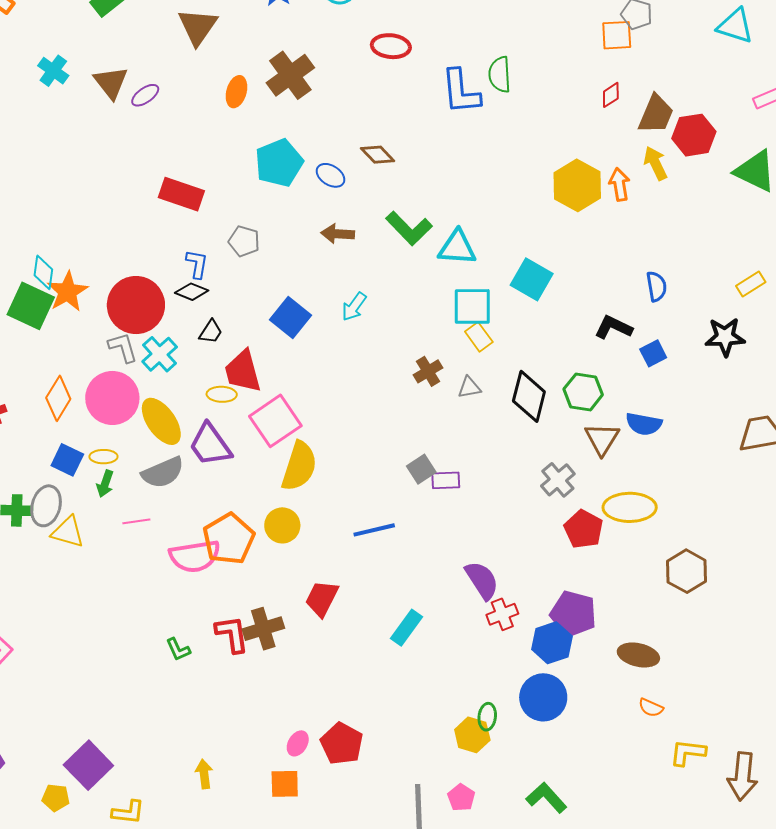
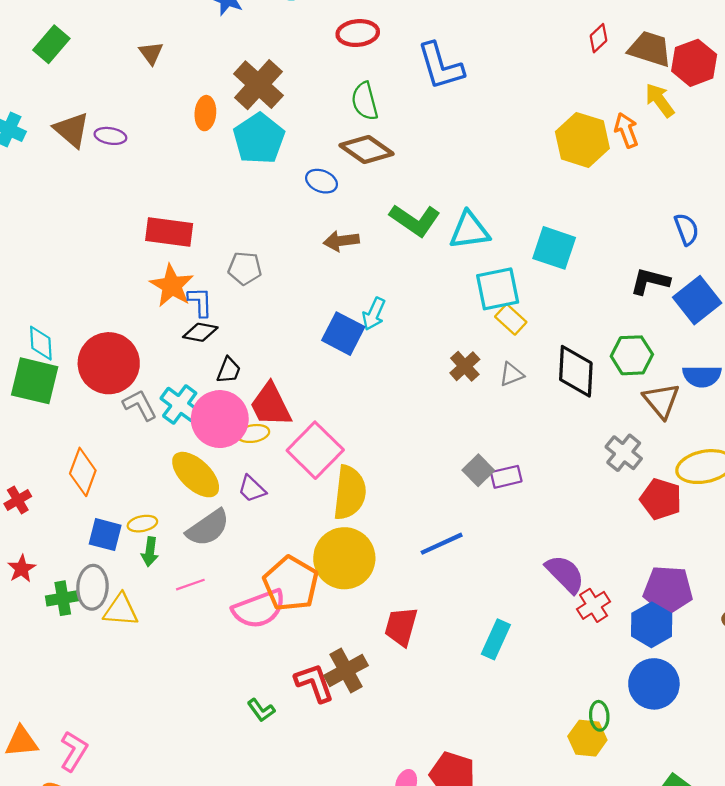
brown triangle: (198, 27) -> (151, 53), size x0.6
green semicircle: (500, 75) -> (365, 101), moved
purple ellipse: (145, 95) -> (110, 136), turned 56
brown trapezoid: (656, 114) -> (650, 49), turned -84
brown diamond: (378, 155) -> (367, 150), size x1.4
cyan pentagon: (279, 163) -> (259, 139), moved
orange star: (67, 292) -> (172, 286), moved
red circle: (136, 305) -> (109, 363), moved
blue square: (290, 318) -> (343, 334), moved
blue square: (653, 353) -> (697, 300), size x1.6
pink circle: (112, 398) -> (220, 419), moved
purple trapezoid: (210, 445) -> (252, 489), size x0.6
yellow circle: (282, 525) -> (344, 558), size x1.6

